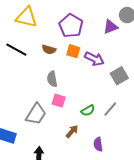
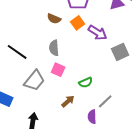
black line: (16, 50) -> (17, 52), moved
orange square: (73, 51) -> (78, 23), turned 32
gray line: (110, 109) -> (105, 101), moved

